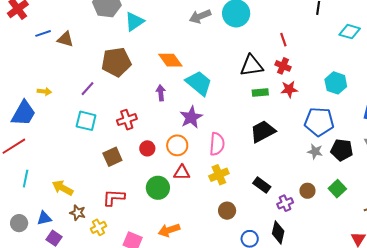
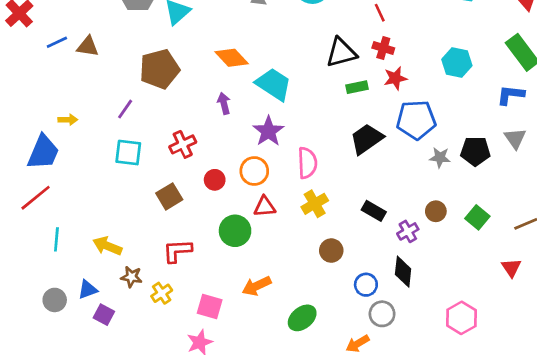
blue pentagon: (319, 122) -> (416, 120), moved
green square: (337, 189) -> (477, 217), moved

